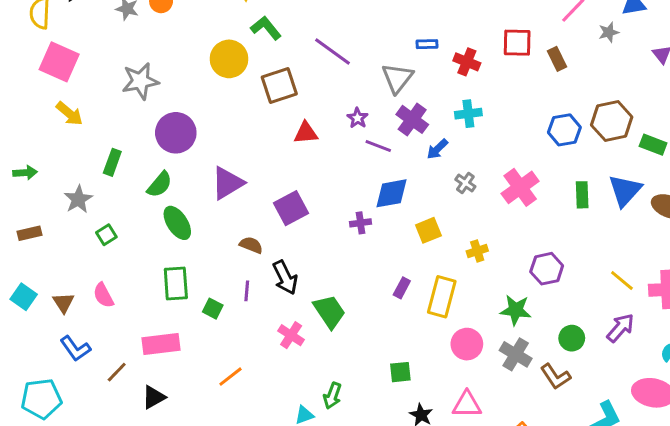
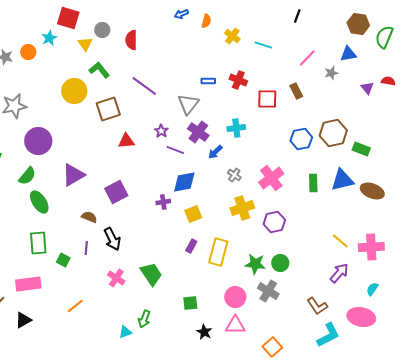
red square: (517, 43) -> (267, 99), moved
red cross: (467, 62) -> (238, 80), moved
blue triangle: (625, 190) -> (342, 180), turned 35
yellow square: (428, 230) -> (193, 214), moved
yellow cross: (477, 251) -> (242, 208), moved, size x1.6
purple hexagon: (547, 269) -> (274, 222), moved
green star: (516, 310) -> (255, 264), moved
green trapezoid: (329, 312) -> (151, 274), moved
green circle: (572, 338) -> (280, 263), moved
pink circle: (467, 344) -> (235, 297), moved
brown L-shape: (556, 377) -> (317, 306), moved

